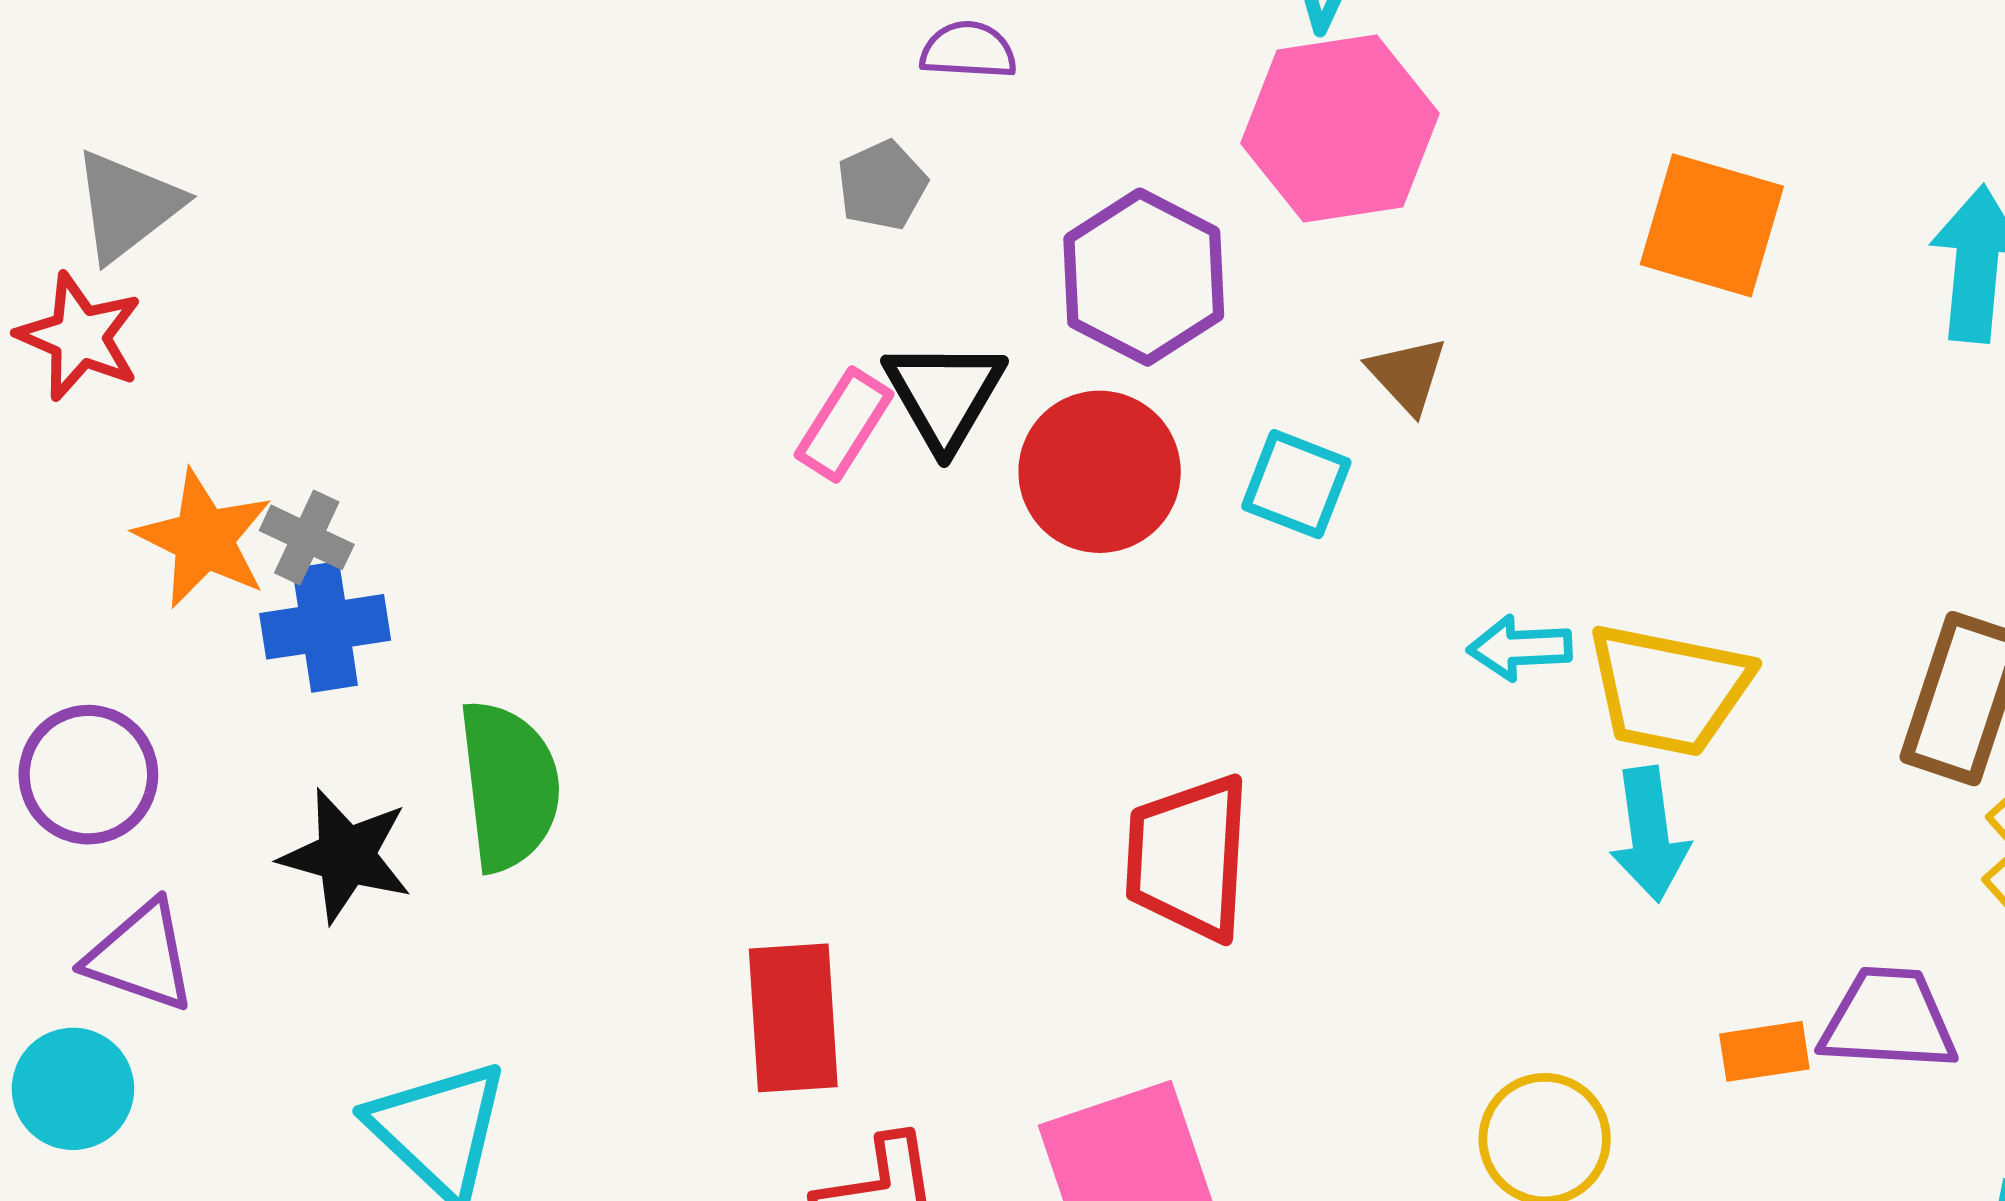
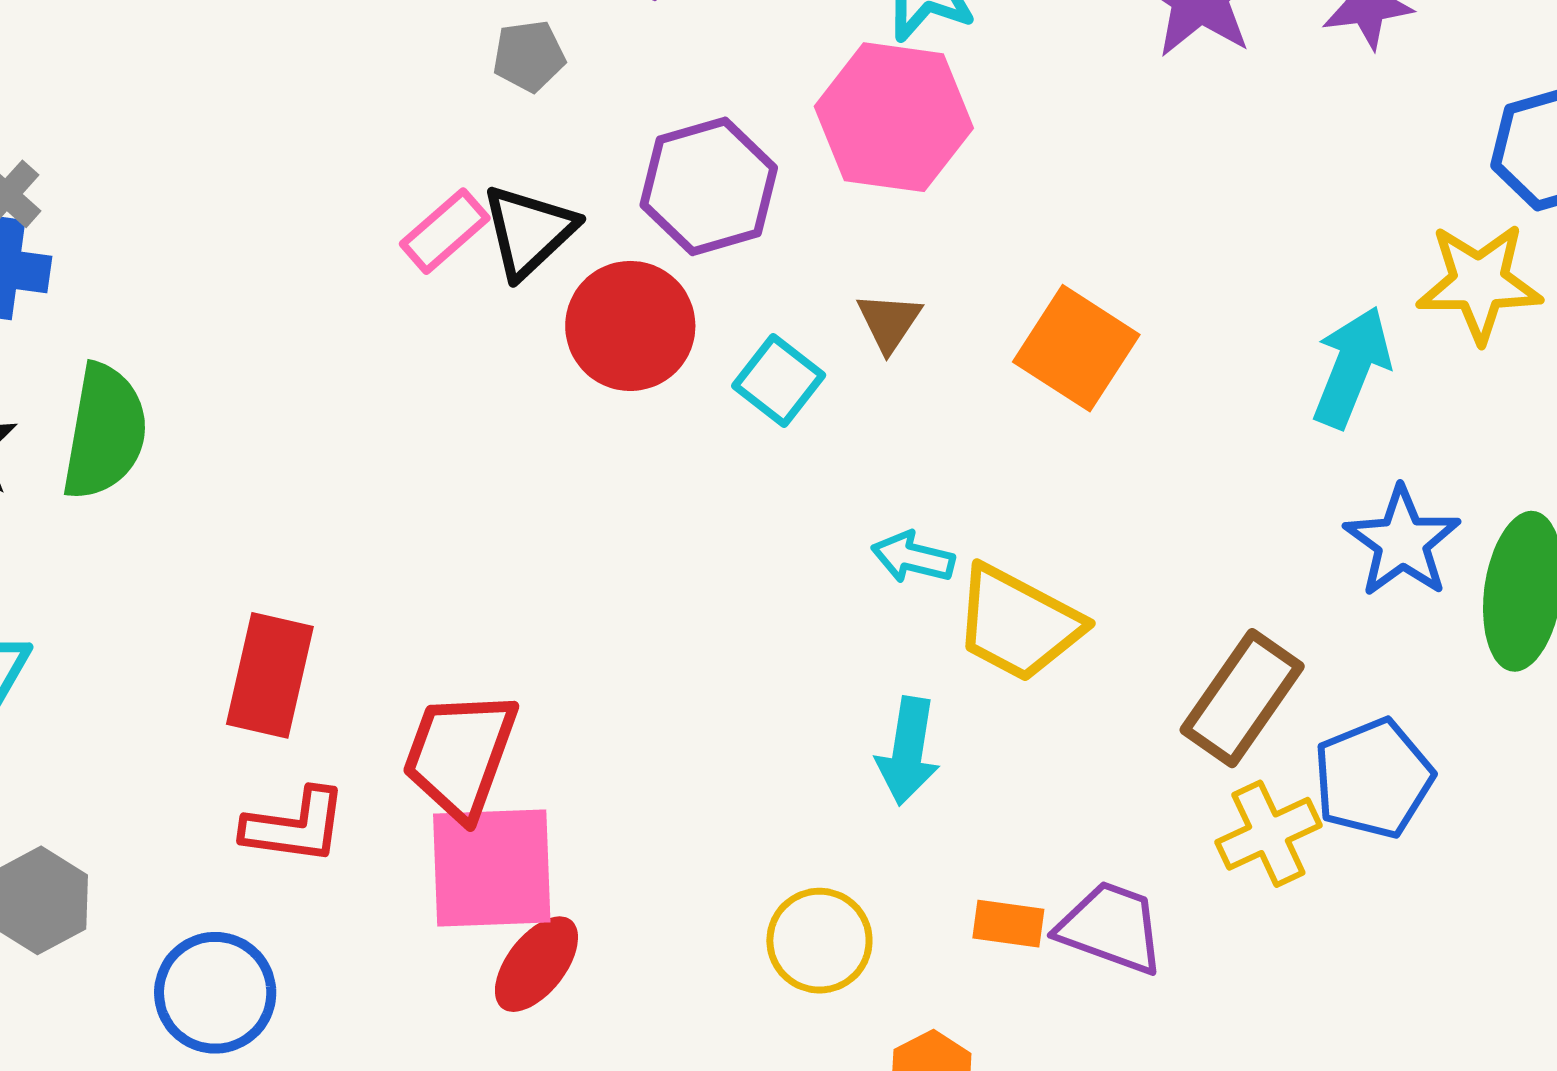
orange square: (1712, 225) -> (1076, 348), moved
cyan arrow: (1649, 834) -> (908, 751), moved
red trapezoid: (1188, 858) -> (460, 755), moved

